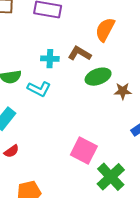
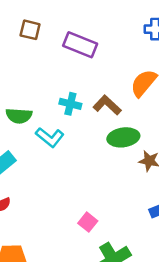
pink square: (84, 150) -> (88, 222), size x0.6

